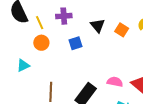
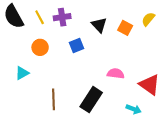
yellow line: (40, 23) -> (40, 17), moved
pink semicircle: (115, 82) -> (116, 74), moved

